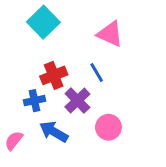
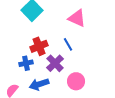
blue arrow: (54, 132) -> (39, 84), turned -48

